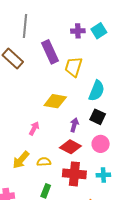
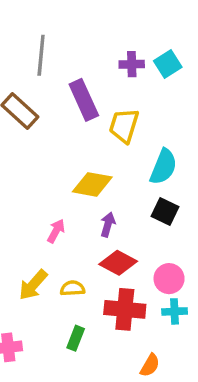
purple arrow: (74, 125) -> (108, 225), moved
pink circle: (101, 144) -> (169, 279), moved

